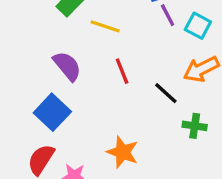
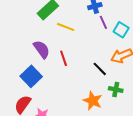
red line: (122, 71) -> (64, 58), moved
orange star: (123, 152) -> (93, 101), moved

